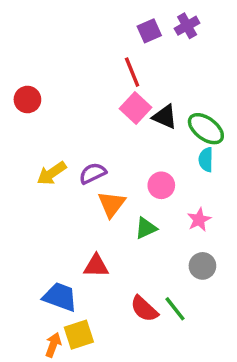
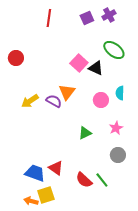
red line: (132, 72) -> (49, 18), moved, turned 30
green ellipse: (206, 129) -> (114, 50), moved
purple semicircle: (93, 173) -> (54, 101), turned 56
pink circle: (161, 185) -> (101, 100), moved
orange triangle: (112, 204) -> (67, 92), moved
red triangle: (96, 266) -> (56, 168), moved, turned 35
orange arrow: (53, 345) -> (31, 201), turned -96

